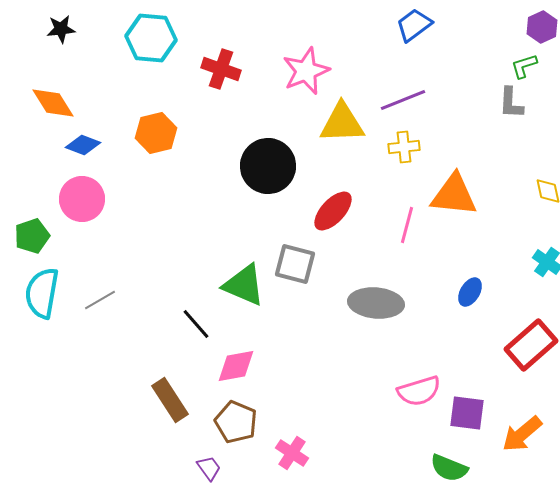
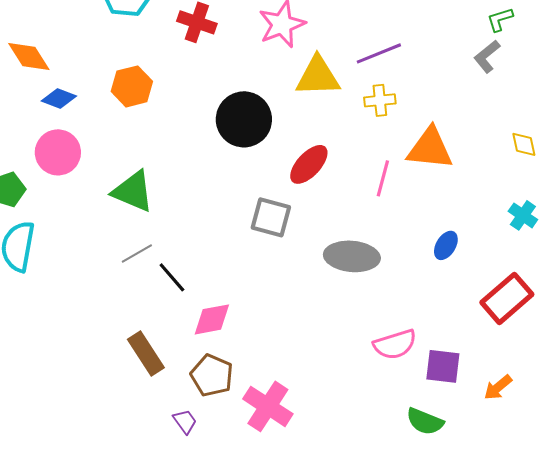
gray L-shape: (511, 103) -> (487, 56), turned 48
green triangle: (244, 285) -> (133, 191), moved
gray line: (100, 300) -> (137, 253), moved
orange arrow: (522, 434) -> (498, 387), size x0.7
pink cross: (292, 453) -> (268, 406), size x1.5

